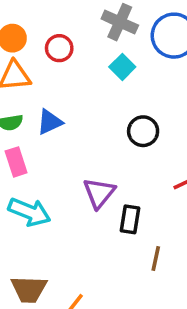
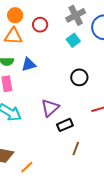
gray cross: (120, 22) -> (76, 15), turned 30
black rectangle: (130, 219) -> (65, 125), turned 49

